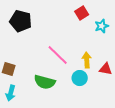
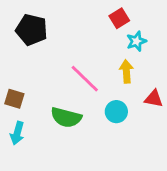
cyan star: (102, 26) -> (136, 41), moved
yellow arrow: (87, 60) -> (126, 71), moved

